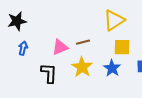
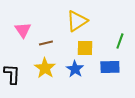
pink triangle: (60, 47) -> (23, 30), moved, turned -42

